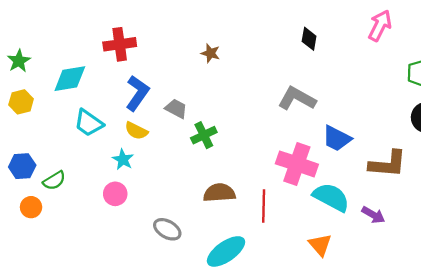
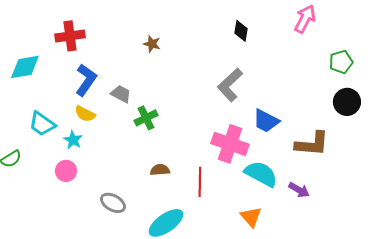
gray L-shape: (297, 99) -> (230, 85), turned -72
cyan trapezoid: (89, 123) -> (42, 124), moved
brown semicircle: (219, 193) -> (160, 170), size x0.7

